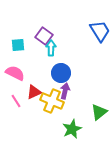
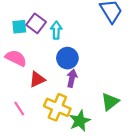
purple square: (44, 36) -> (36, 23), moved
pink line: (16, 101) -> (19, 108), moved
yellow cross: (52, 101) -> (57, 107), moved

